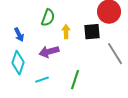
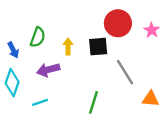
green semicircle: (48, 18) -> (38, 37), moved
green line: (75, 80) -> (94, 102), moved

